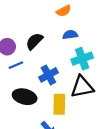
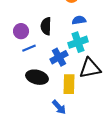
black semicircle: (34, 41) -> (46, 26), turned -42
cyan cross: (82, 59) -> (78, 42), moved

